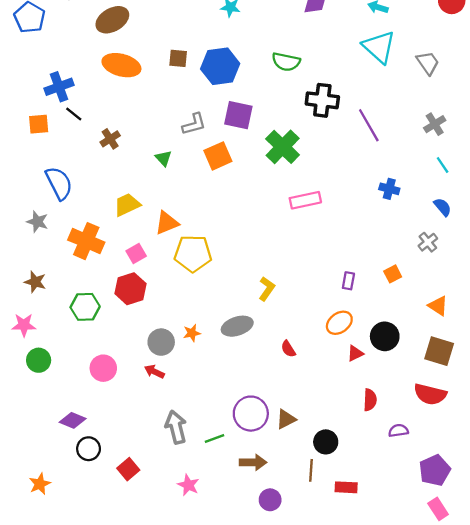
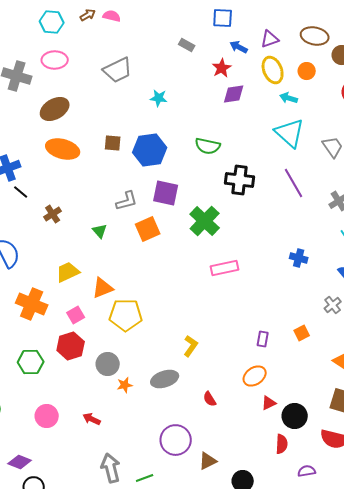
purple line: (369, 125) -> (294, 183), moved
black circle: (385, 336) -> (295, 416), moved
gray circle: (161, 342) -> (108, 364), moved
purple circle: (251, 414) -> (176, 440), moved

